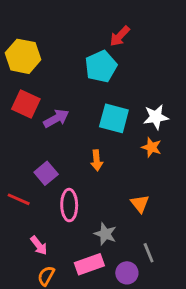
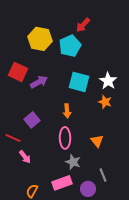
yellow hexagon: (23, 56) -> (40, 39), moved
white star: (156, 117) -> (108, 81), turned -30
pink ellipse: (69, 205) -> (65, 138), moved
pink arrow: (39, 245) -> (25, 157), moved

